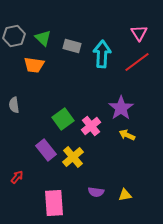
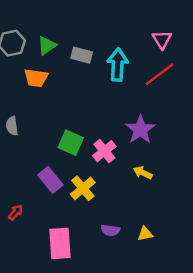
green triangle: (43, 38) -> (47, 45), turned 42
green square: (63, 119) -> (71, 143), turned -30
yellow arrow: (127, 135) -> (143, 173), moved

